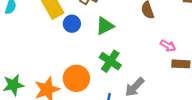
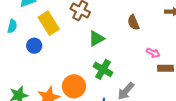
blue circle: (72, 24) -> (34, 46), moved

